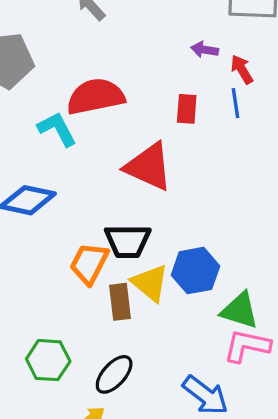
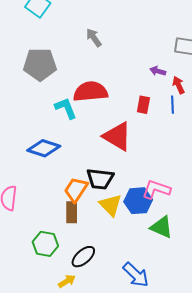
brown rectangle: (120, 302) -> (72, 212), moved
pink L-shape: (247, 346) -> (156, 189), moved

